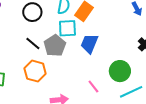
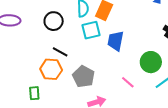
gray pentagon: (55, 46) -> (83, 77), moved
orange hexagon: (35, 71) -> (51, 69), moved

